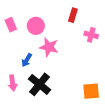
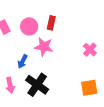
red rectangle: (73, 15) -> (51, 23), moved
pink cross: (91, 35) -> (90, 50), moved, turned 32

